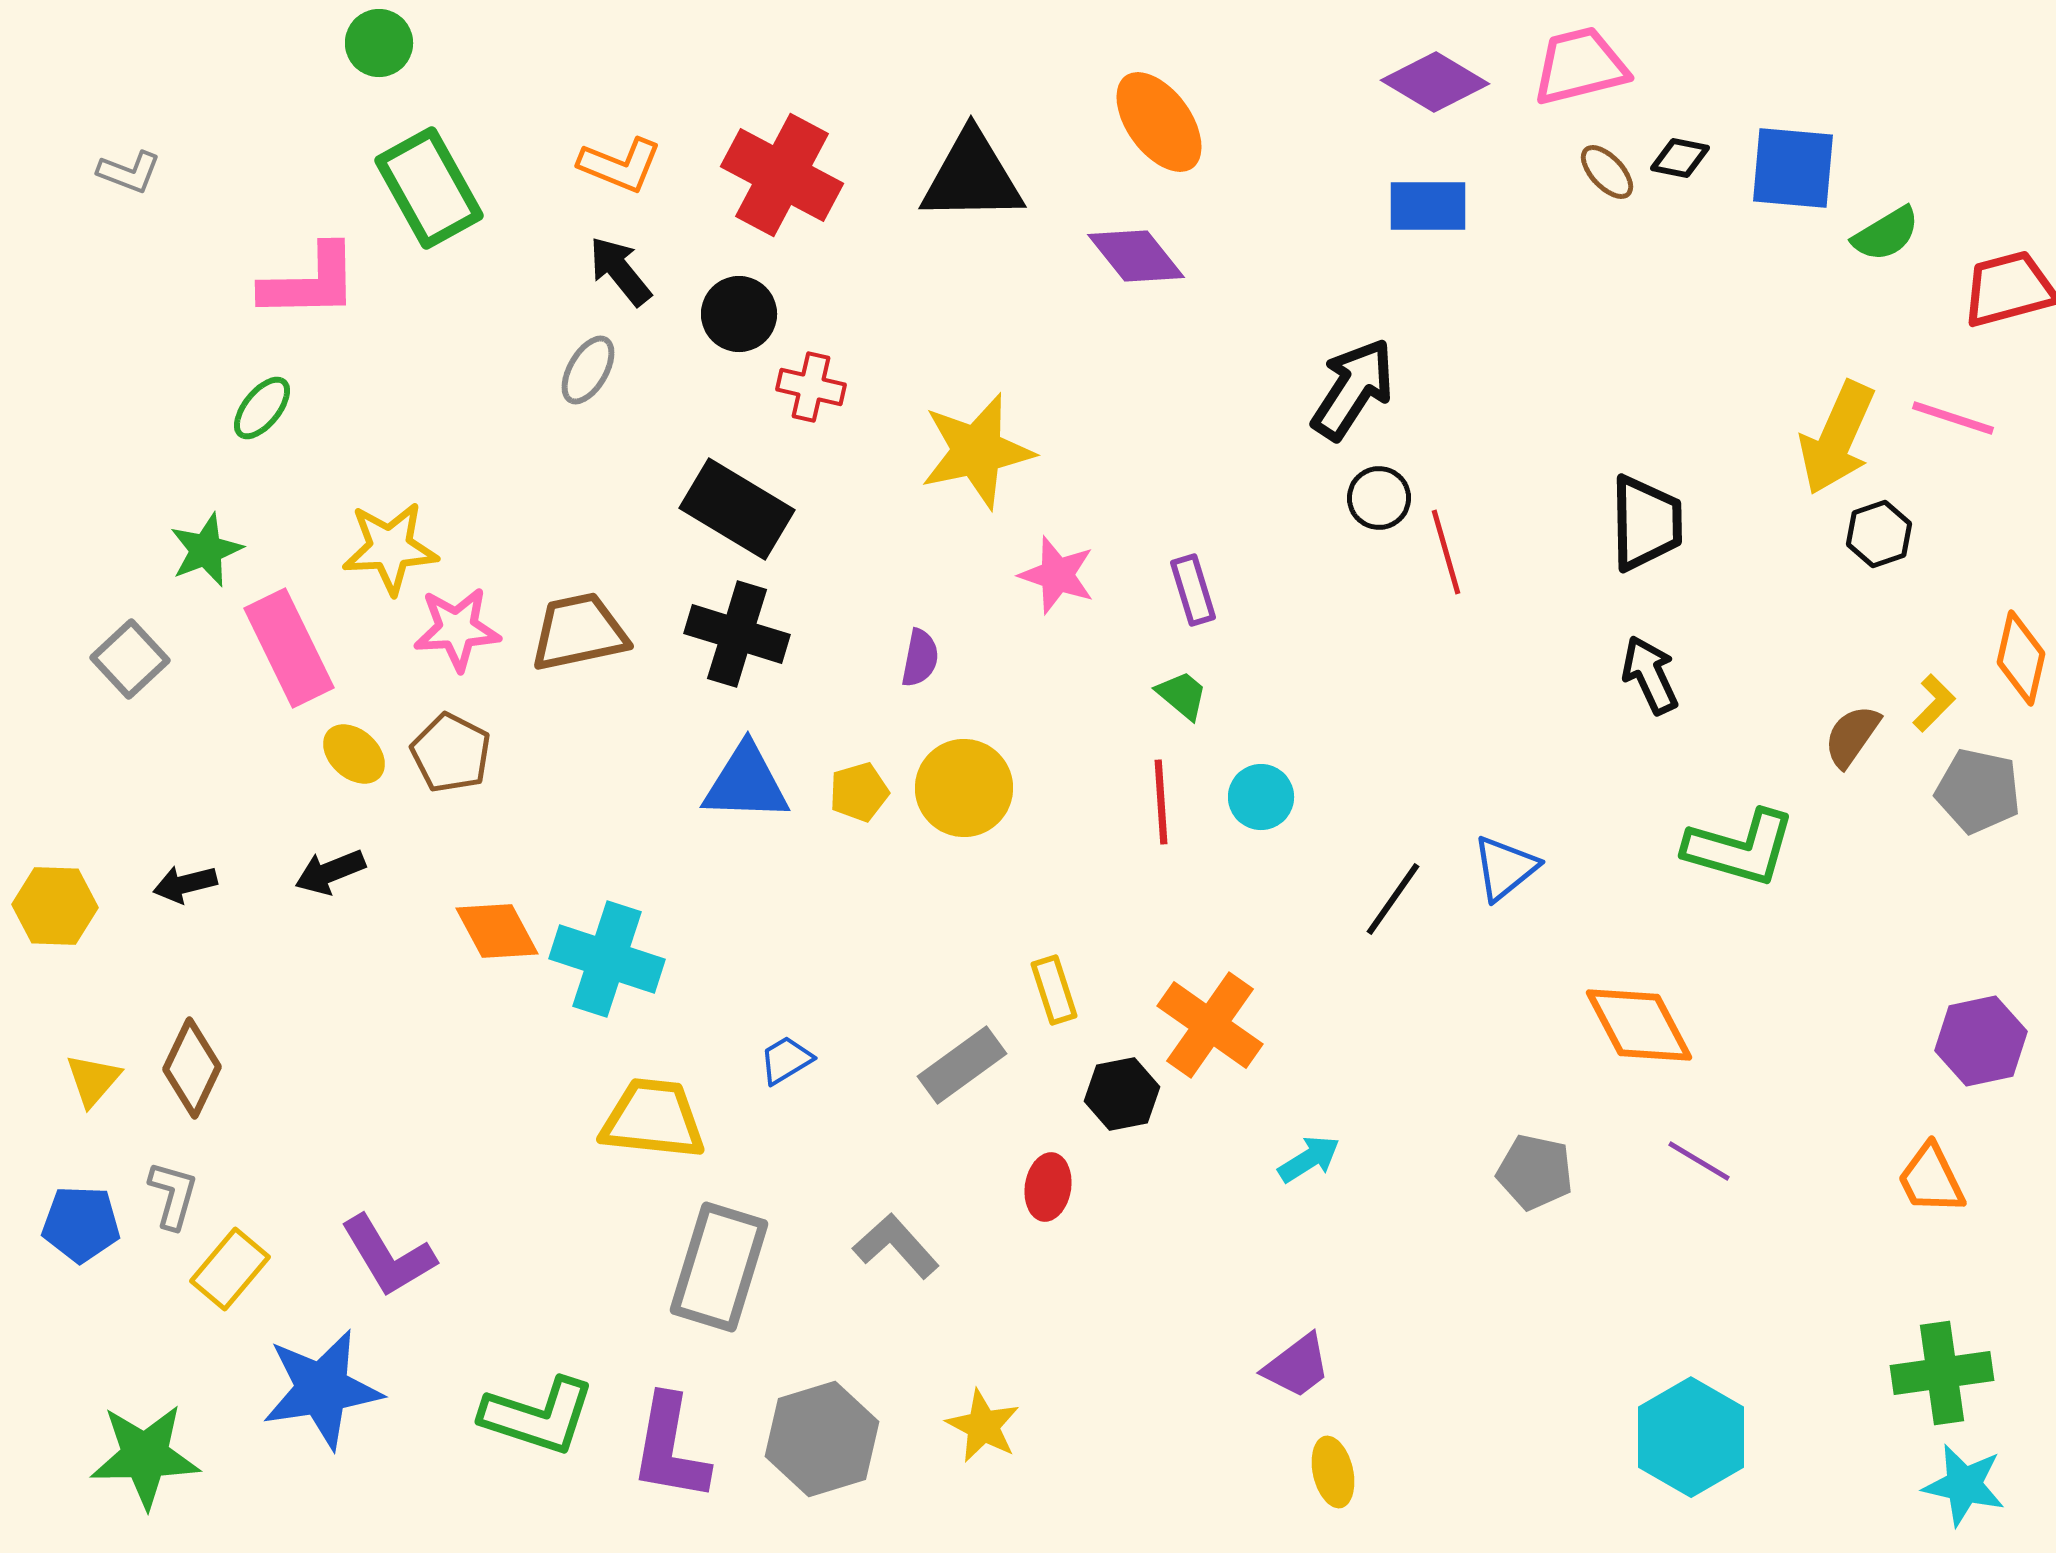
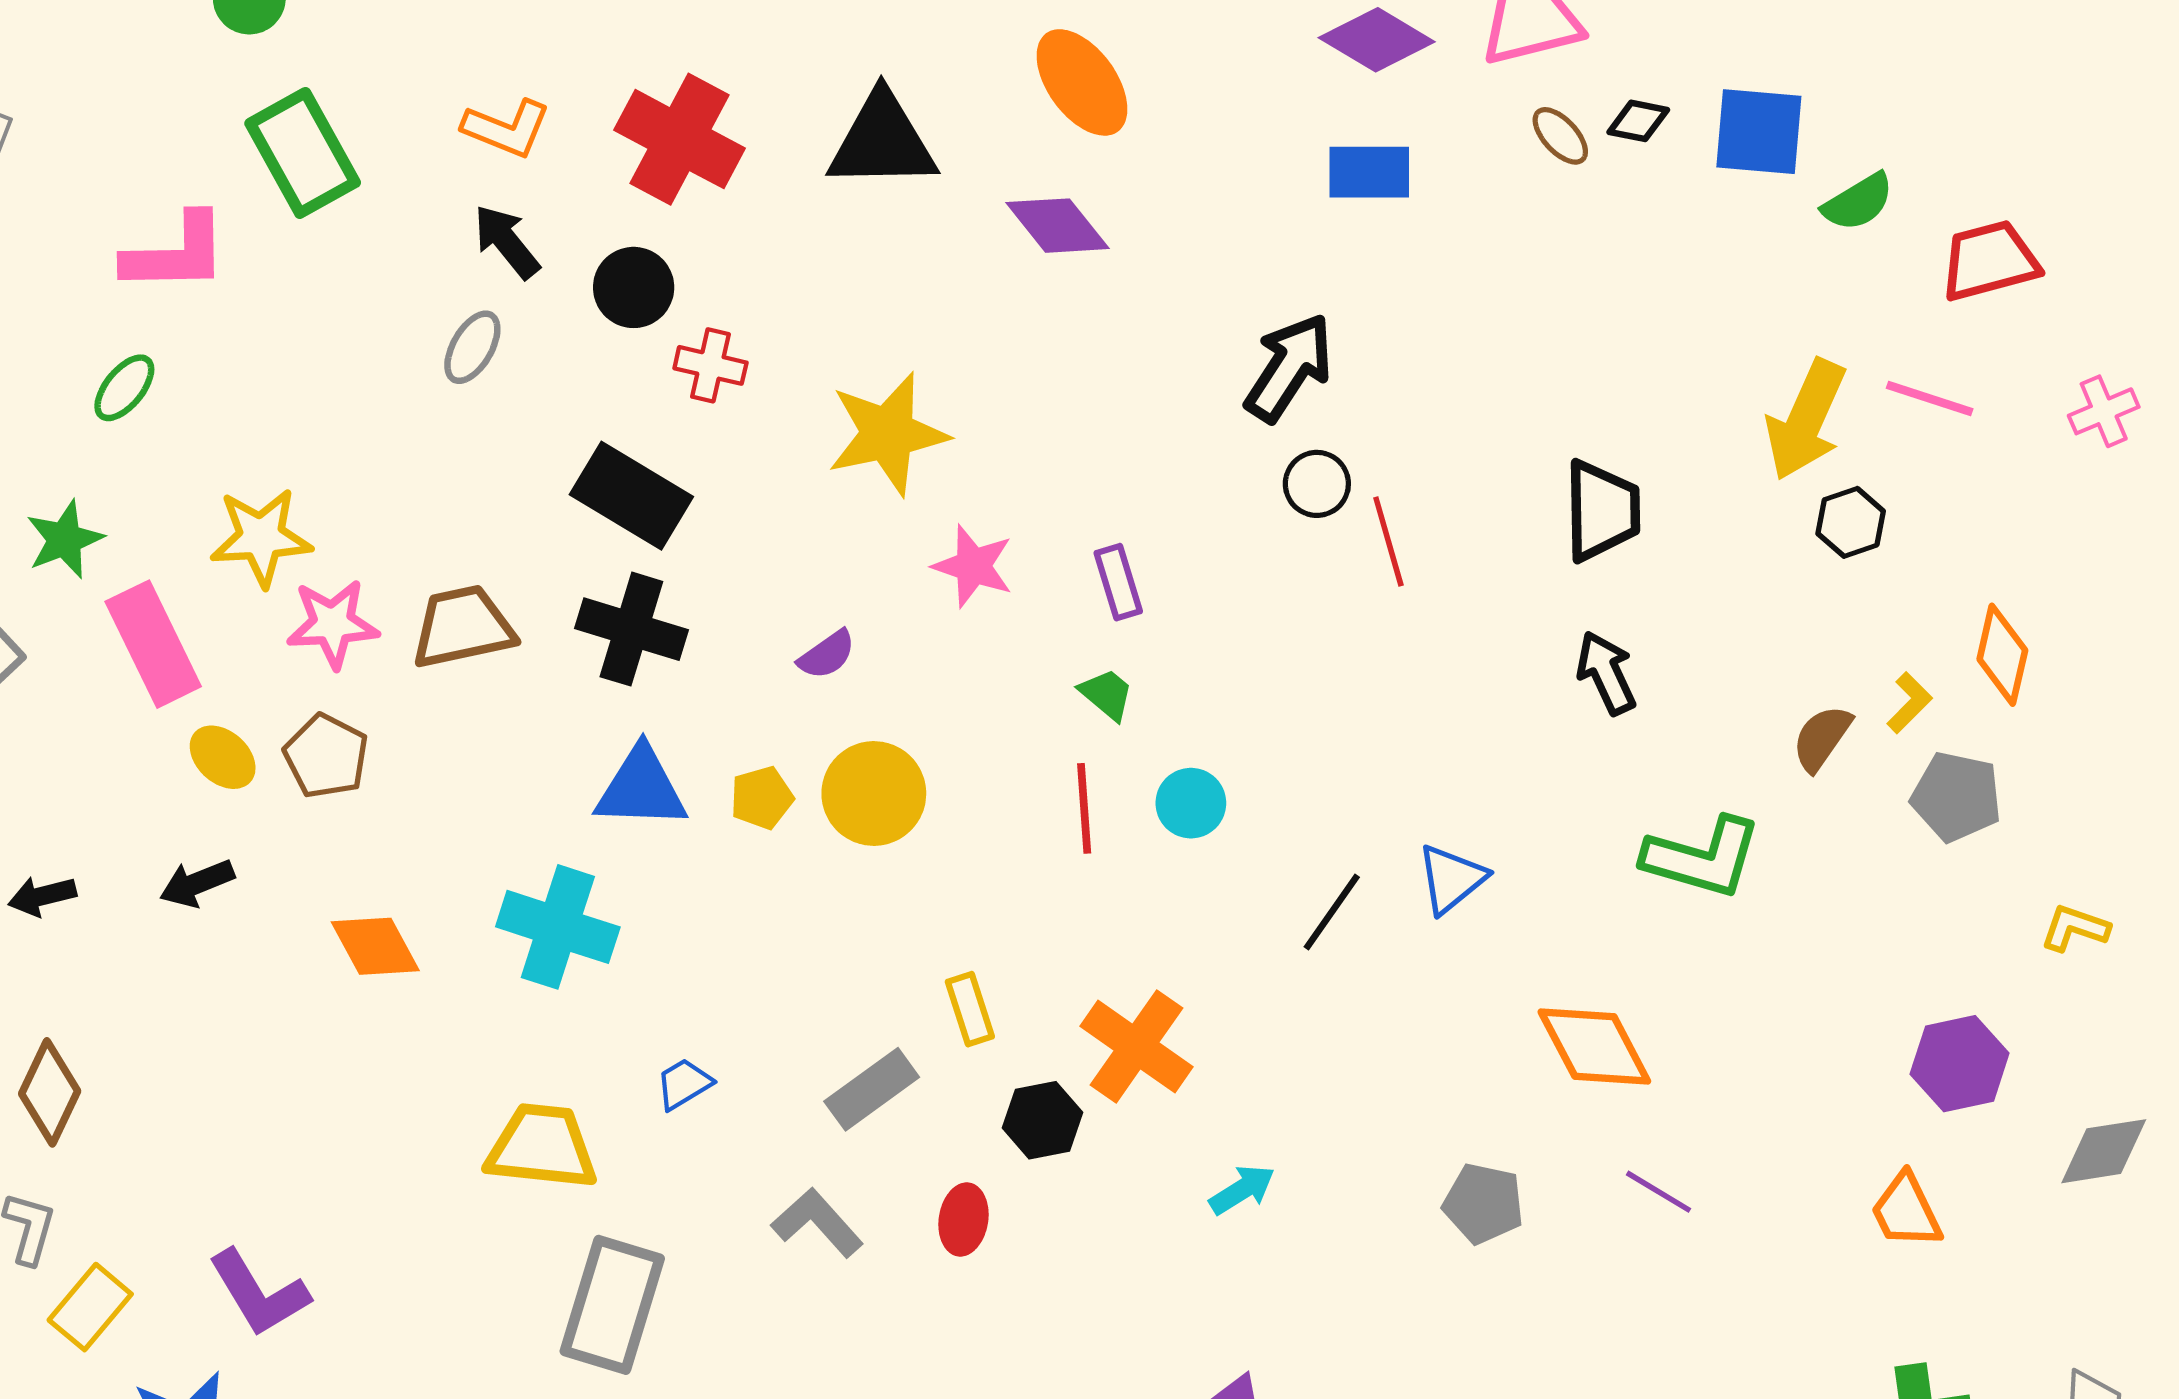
purple semicircle: (920, 658) -> (827, 655), turned 44
cyan cross: (607, 959) -> (558, 927), moved
gray L-shape: (896, 1246) -> (817, 1223), moved

